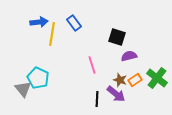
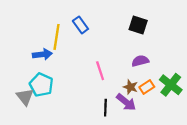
blue arrow: (39, 22) -> (42, 54), moved
black square: (117, 37) -> (138, 25), moved

